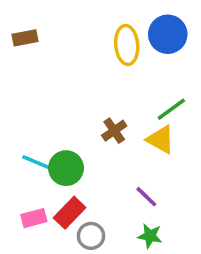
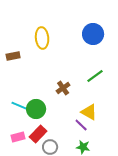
brown rectangle: (25, 38) -> (13, 56), moved
yellow ellipse: (127, 45) -> (42, 38), moved
yellow triangle: (161, 140) -> (89, 112), moved

